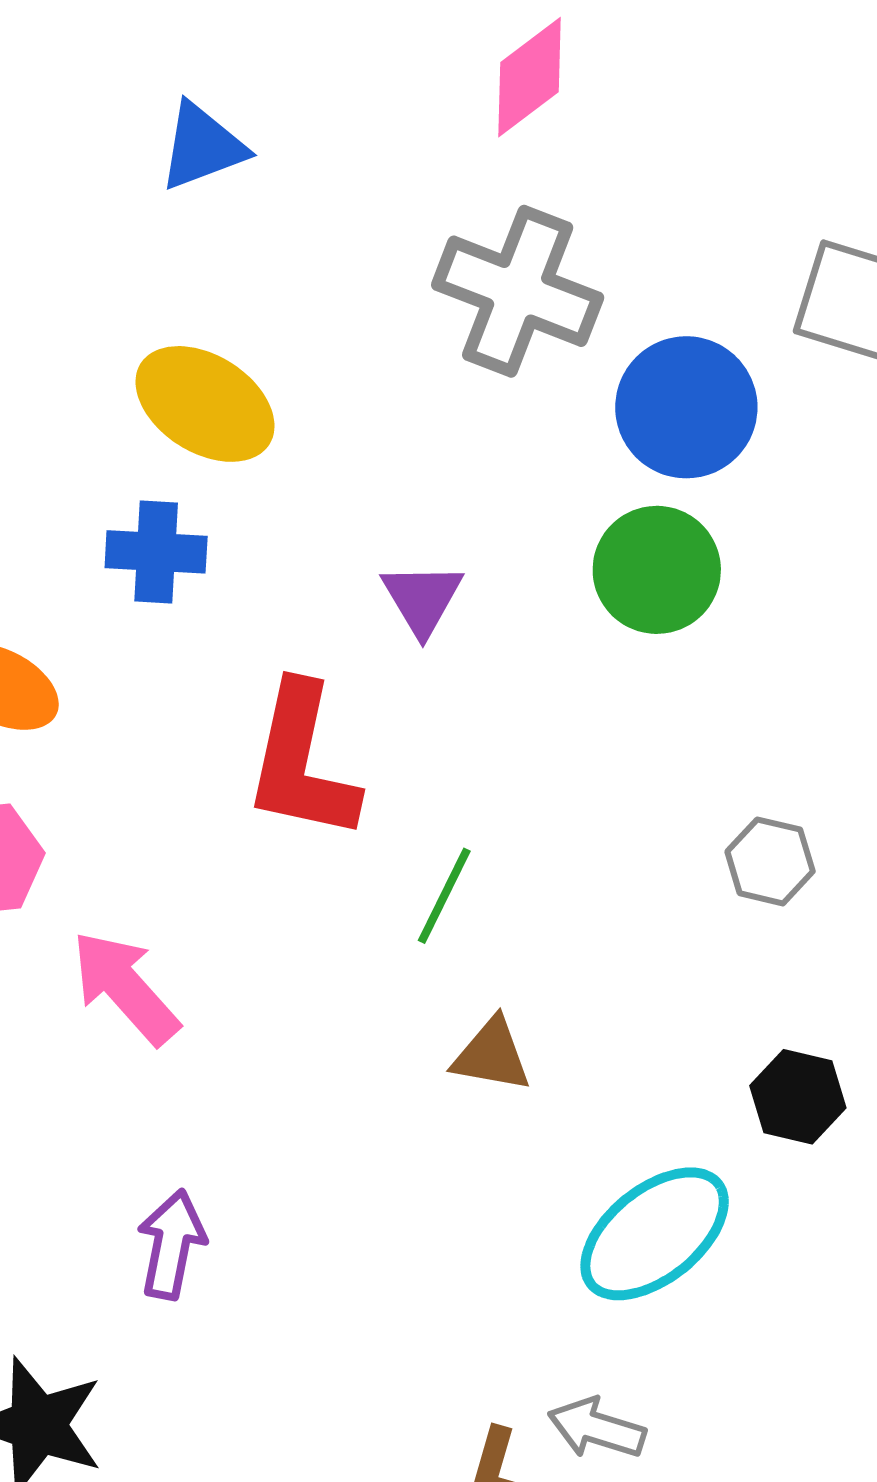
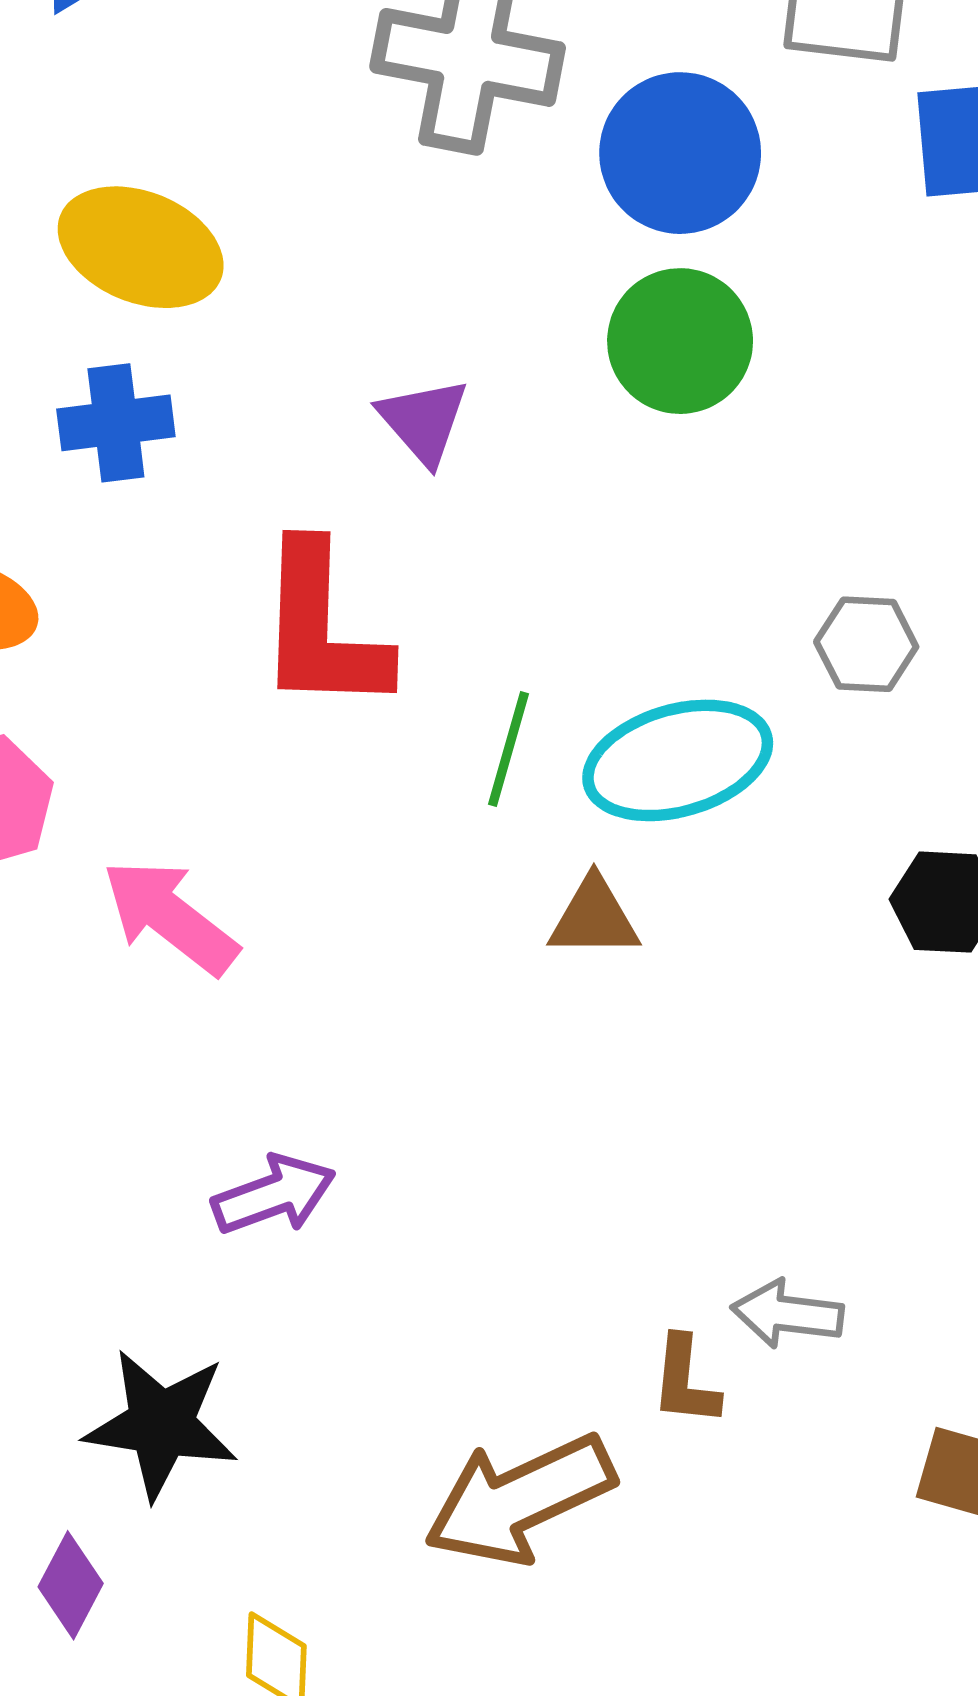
cyan ellipse: (655, 1234) -> (678, 760), moved, turned 33
purple arrow: (171, 1244) -> (274, 1195), turned 69

